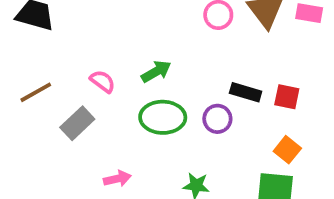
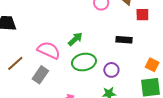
pink semicircle: (103, 81) -> (49, 50), size x1.6
red square: (287, 97) -> (142, 15), moved
purple circle: (217, 119) -> (111, 70), moved

